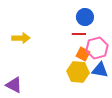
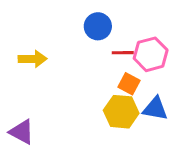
blue circle: (85, 17) -> (98, 26), moved
pink hexagon: (97, 48) -> (151, 54), moved

